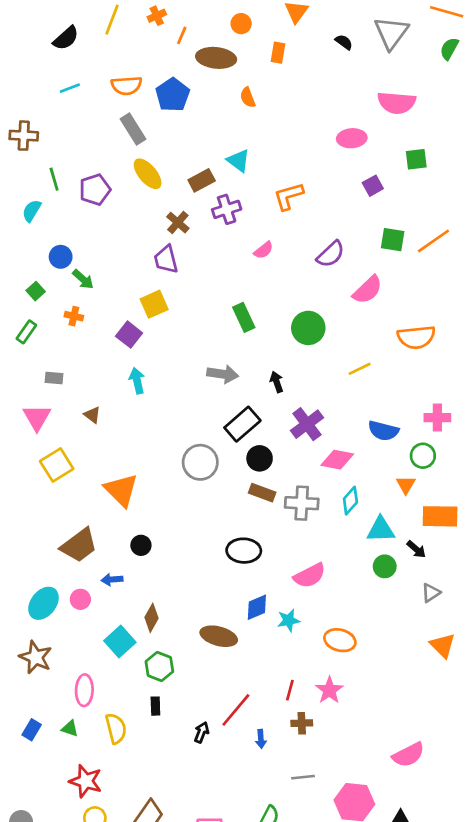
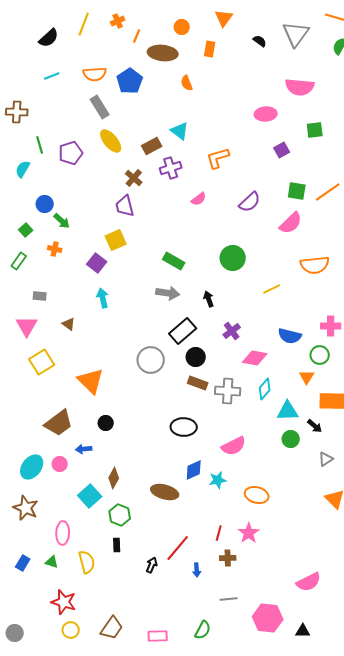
pink semicircle: (368, 290) -> (291, 223), moved
green rectangle: (244, 317) -> (174, 261), moved, turned -35
purple cross: (307, 424) -> (232, 331), size x0.7

